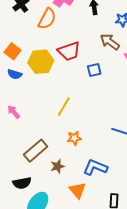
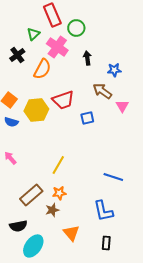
yellow line: (64, 107) -> (58, 165), moved
orange star: (74, 138) -> (59, 193), moved
blue L-shape: (95, 167) -> (103, 211), moved, turned -125

